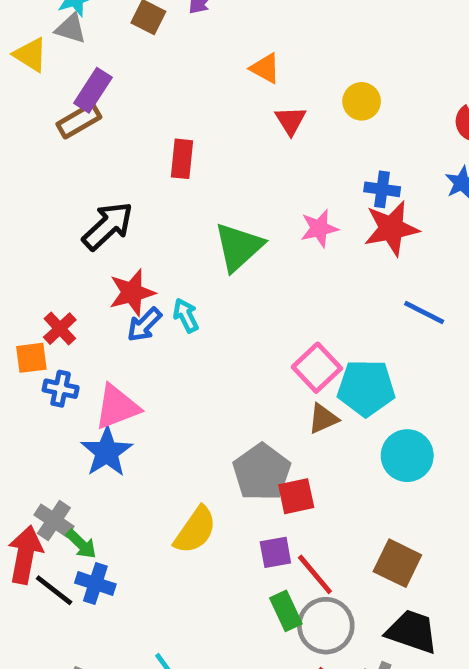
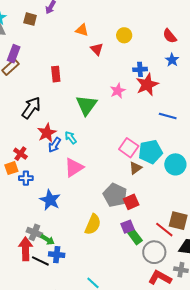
pink triangle: (117, 407) -> (74, 167), moved
cyan circle: (407, 456) -> (175, 164), moved
red line: (315, 574) -> (164, 230), moved
green rectangle: (286, 611) -> (135, 237), moved

